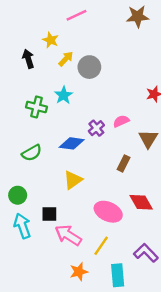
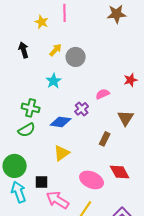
pink line: (76, 15) -> (65, 13), turned -66
yellow star: (51, 40) -> (42, 22), moved
green cross: (36, 107) -> (31, 108), moved
pink semicircle: (121, 121) -> (103, 94), moved
green circle: (18, 195) -> (15, 166), size x1.5

